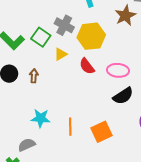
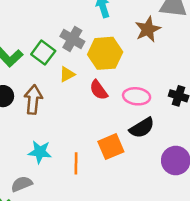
brown arrow: (34, 76) -> (33, 100), size x1.6
orange square: (101, 132) -> (111, 147), moved

